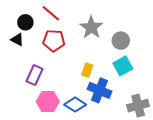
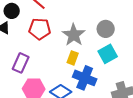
gray star: (91, 27) -> (74, 35), moved

